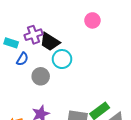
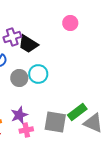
cyan circle: (62, 59) -> (38, 74), moved

